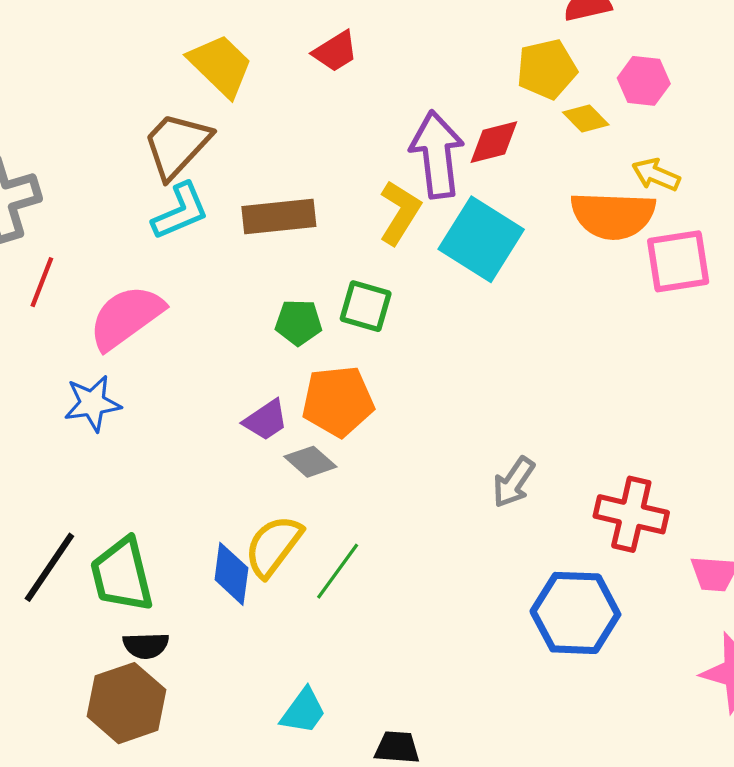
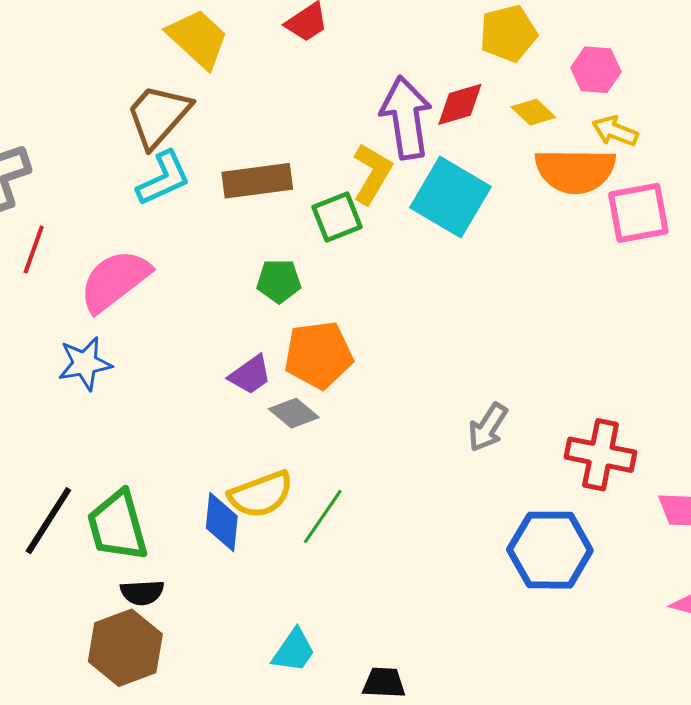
pink hexagon: (644, 81) -> (596, 70), moved
yellow diamond: (586, 119) -> (533, 112), moved
green square: (366, 306) -> (337, 217), moved, turned -36
yellow semicircle: (273, 546) -> (261, 494), turned -146

